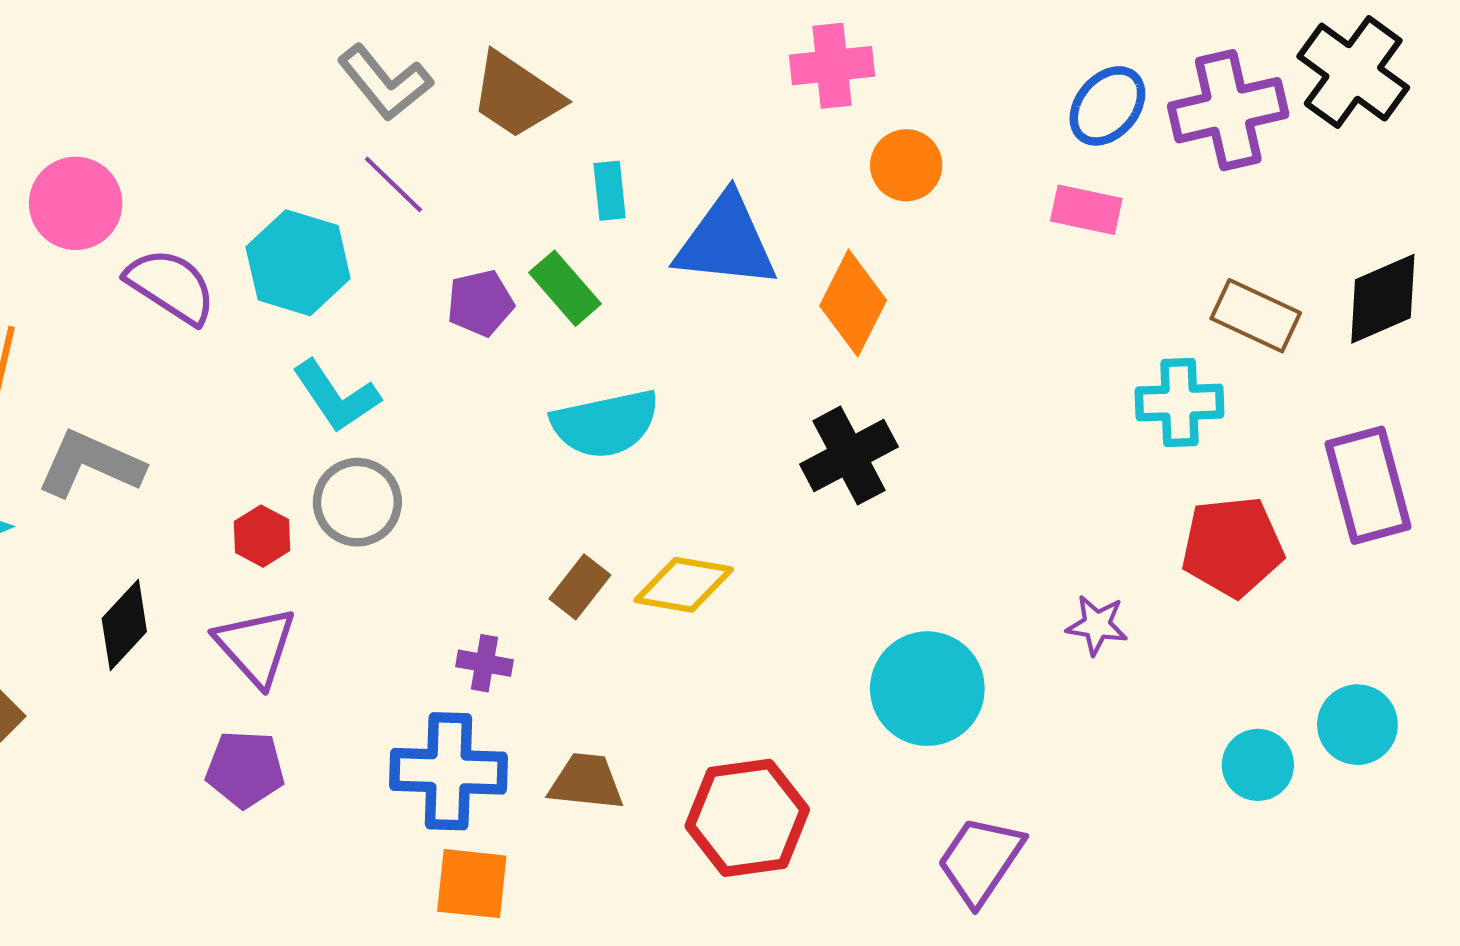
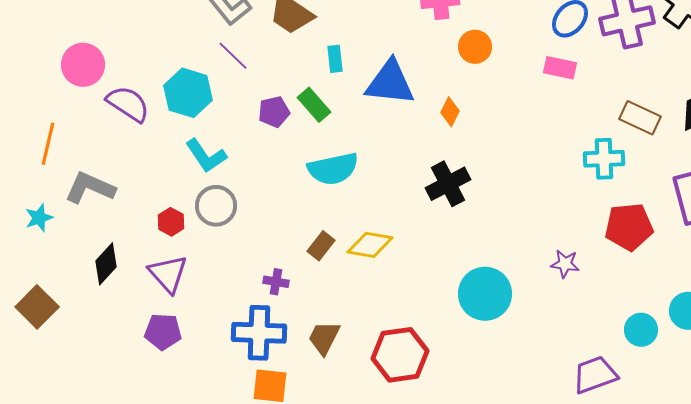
orange diamond: (853, 303) -> (450, 112), size x0.6
brown trapezoid: (586, 782) -> (324, 338), turned -69
purple trapezoid: (980, 860) -> (595, 375), moved, turned 36

